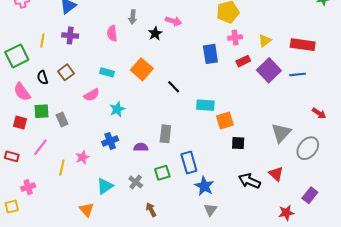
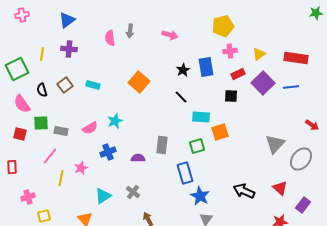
pink semicircle: (112, 33) -> (110, 38), moved
black star: (155, 33) -> (183, 70), moved
cyan rectangle: (107, 72) -> (93, 85), moved
black line: (174, 87) -> (181, 97), moved
pink semicircle: (92, 95) -> (90, 128), moved
gray rectangle: (62, 119) -> (61, 131), turned -56
black square: (238, 143) -> (231, 96), moved
pink line: (40, 147) -> (50, 156), moved
red rectangle: (12, 156) -> (12, 167), turned 72
green square: (162, 173) -> (197, 146), moved
red triangle: (276, 174) -> (280, 188), moved
yellow square: (12, 207) -> (44, 216), moved

